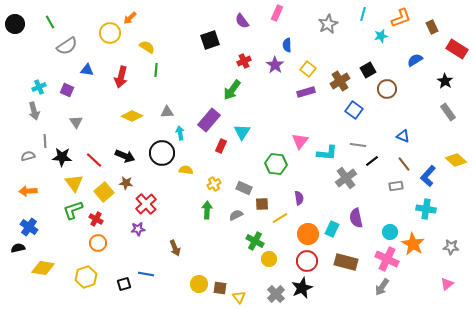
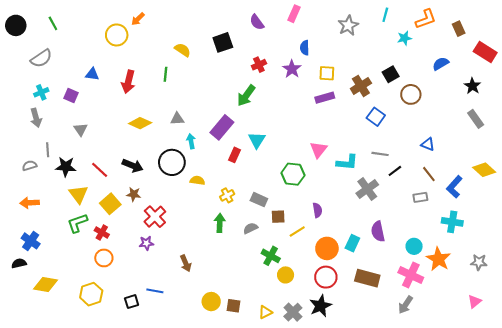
gray semicircle: (67, 46) -> (41, 58), moved
yellow semicircle: (147, 47) -> (183, 50), moved
yellow square: (308, 69) -> (327, 73), turned -35
yellow triangle: (239, 297) -> (265, 312), moved, turned 40

